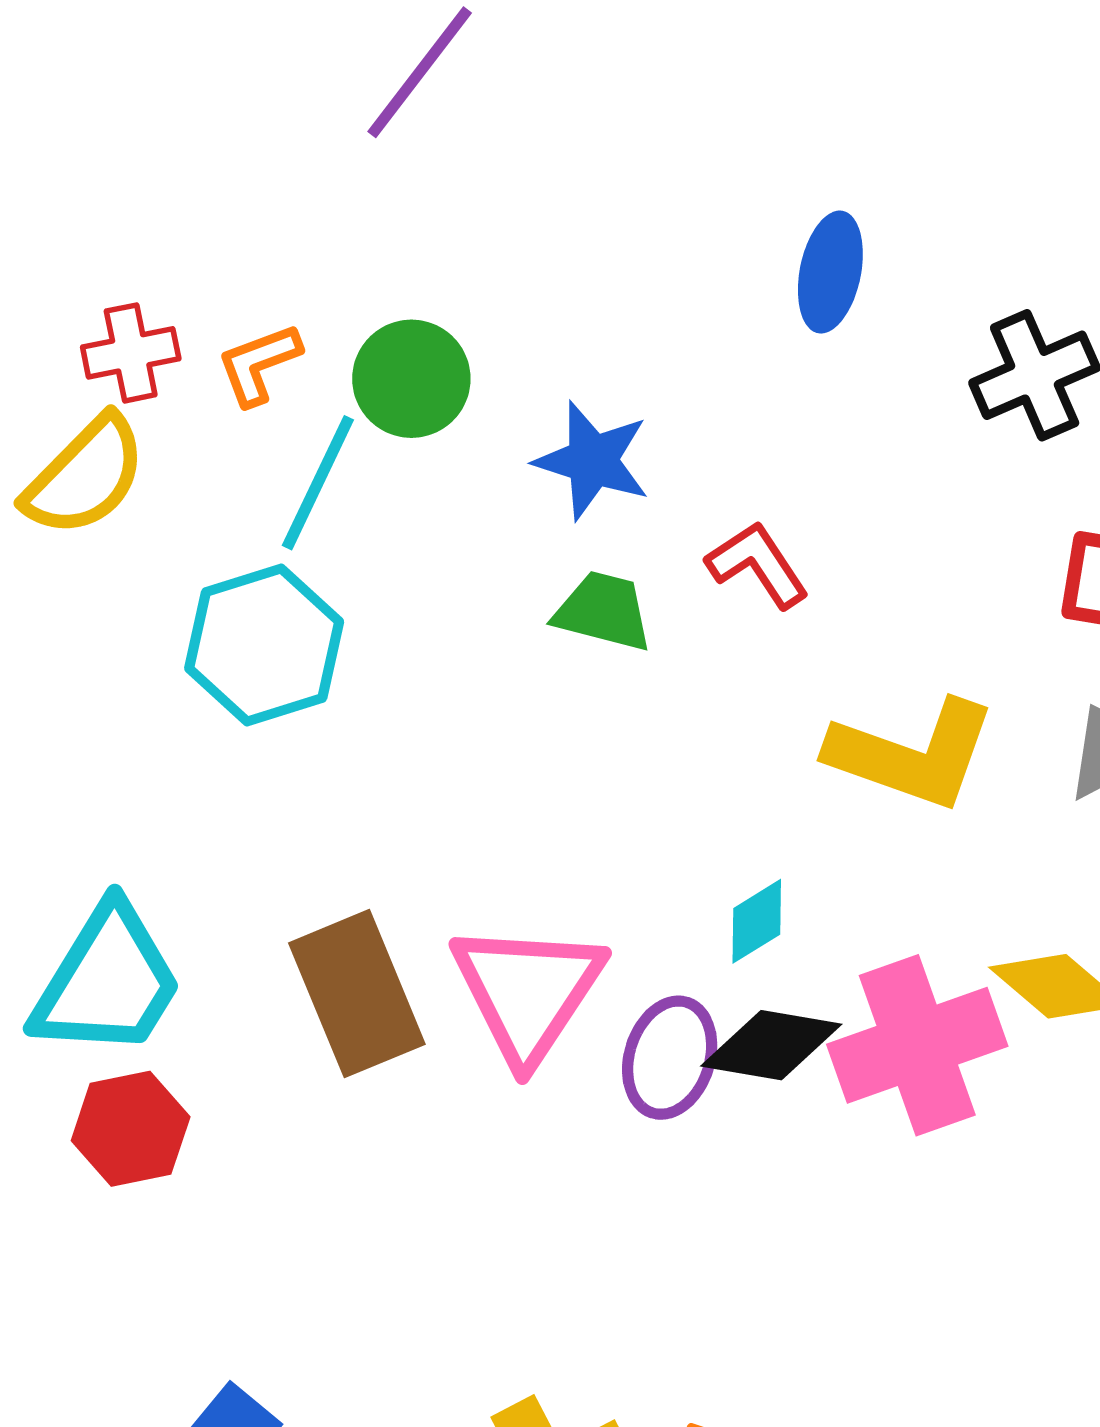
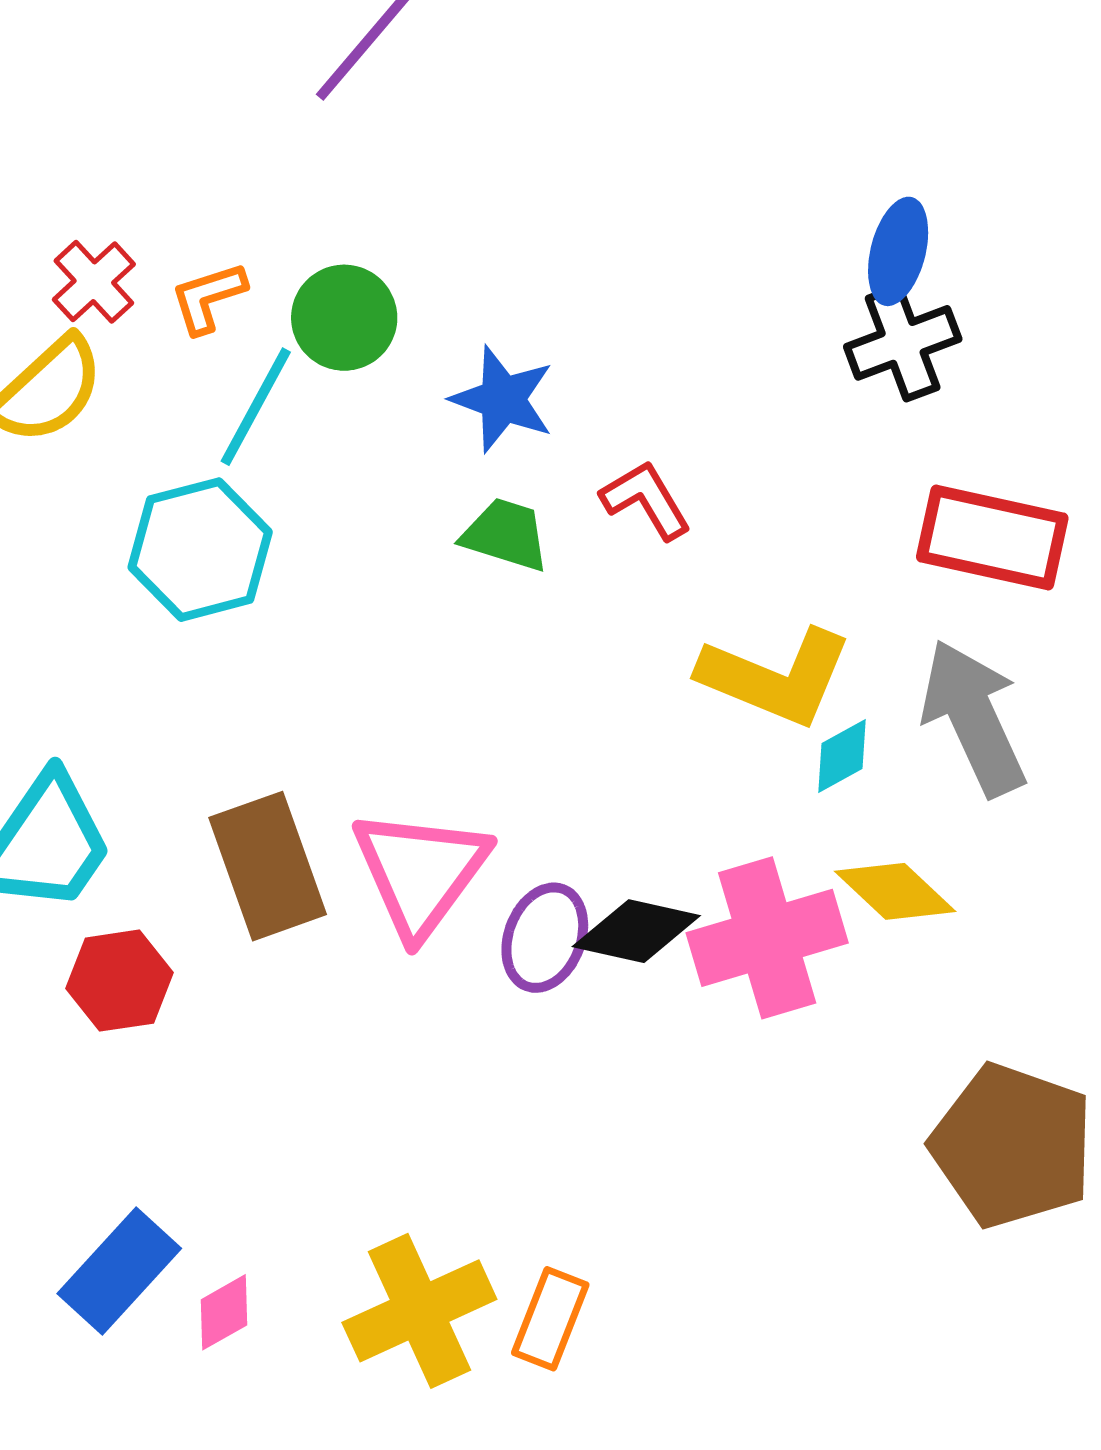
blue ellipse: (830, 272) -> (898, 251), moved
red cross: (131, 353) -> (94, 282), turned -34
cyan diamond: (757, 921) -> (842, 756), moved
red hexagon: (131, 1129) -> (119, 981), moved

